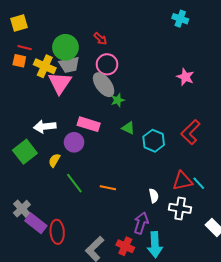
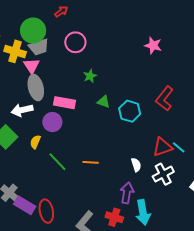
red arrow: (100, 39) -> (61, 12), moved, turned -72
pink triangle: (60, 83) -> (32, 66), size x0.7
gray ellipse: (104, 85) -> (36, 88), moved, turned 30
white cross: (180, 208) -> (163, 174), turned -30

